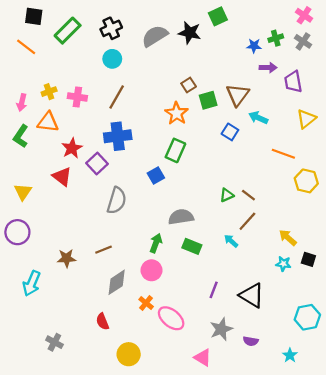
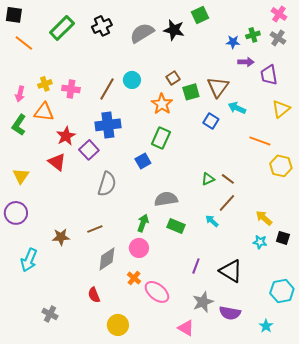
black square: (34, 16) -> (14, 15), moved
cyan circle: (112, 59) -> (132, 80), moved
purple semicircle: (251, 341) -> (230, 313), size x1.5

